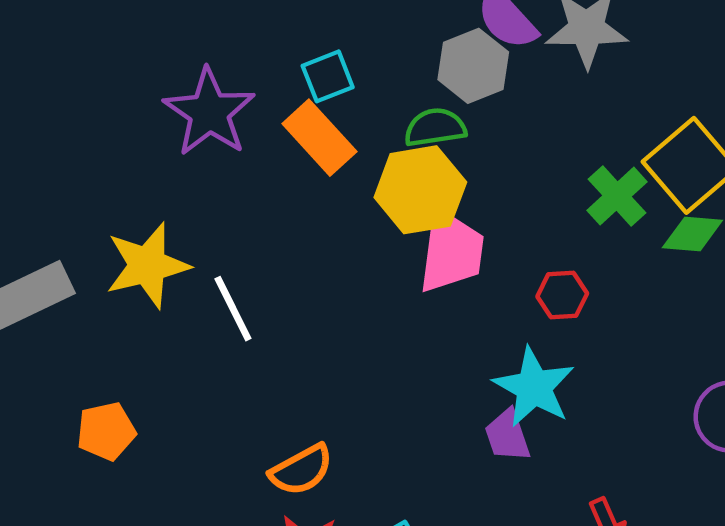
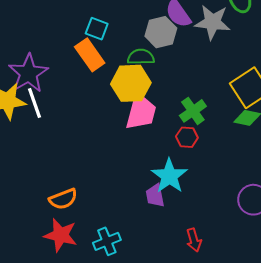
cyan square: (328, 76) -> (97, 29), turned 35
purple star: (209, 112) -> (28, 73), moved
green cross: (617, 196) -> (193, 111), moved
white line: (233, 309) -> (34, 103), moved

